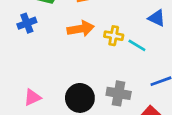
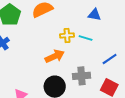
orange arrow: (81, 29) -> (55, 56), moved

